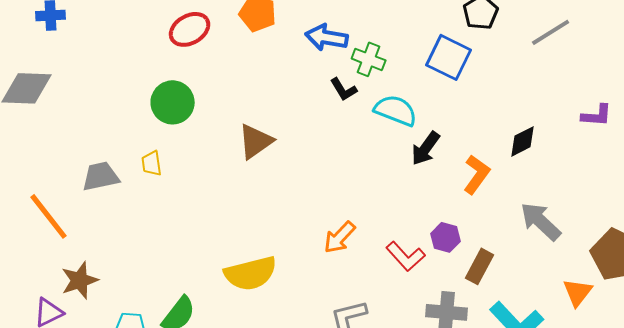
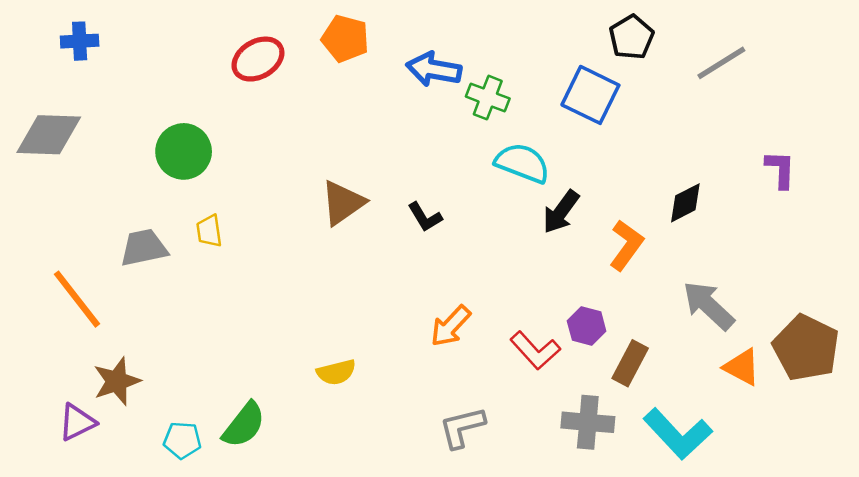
black L-shape: (344, 89) -> (425, 217), moved
green circle: (173, 102) -> (184, 151), moved
purple L-shape: (597, 115) -> (780, 169), turned -92
yellow semicircle: (251, 273) -> (336, 372), size x0.6
orange triangle: (578, 292) -> (742, 367), moved, turned -40

